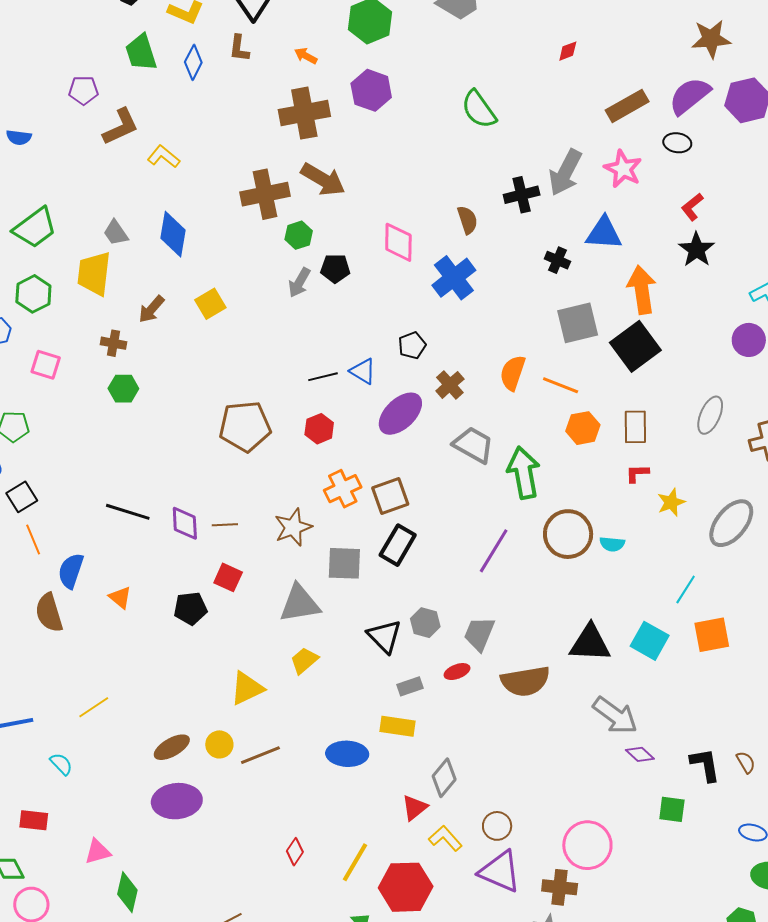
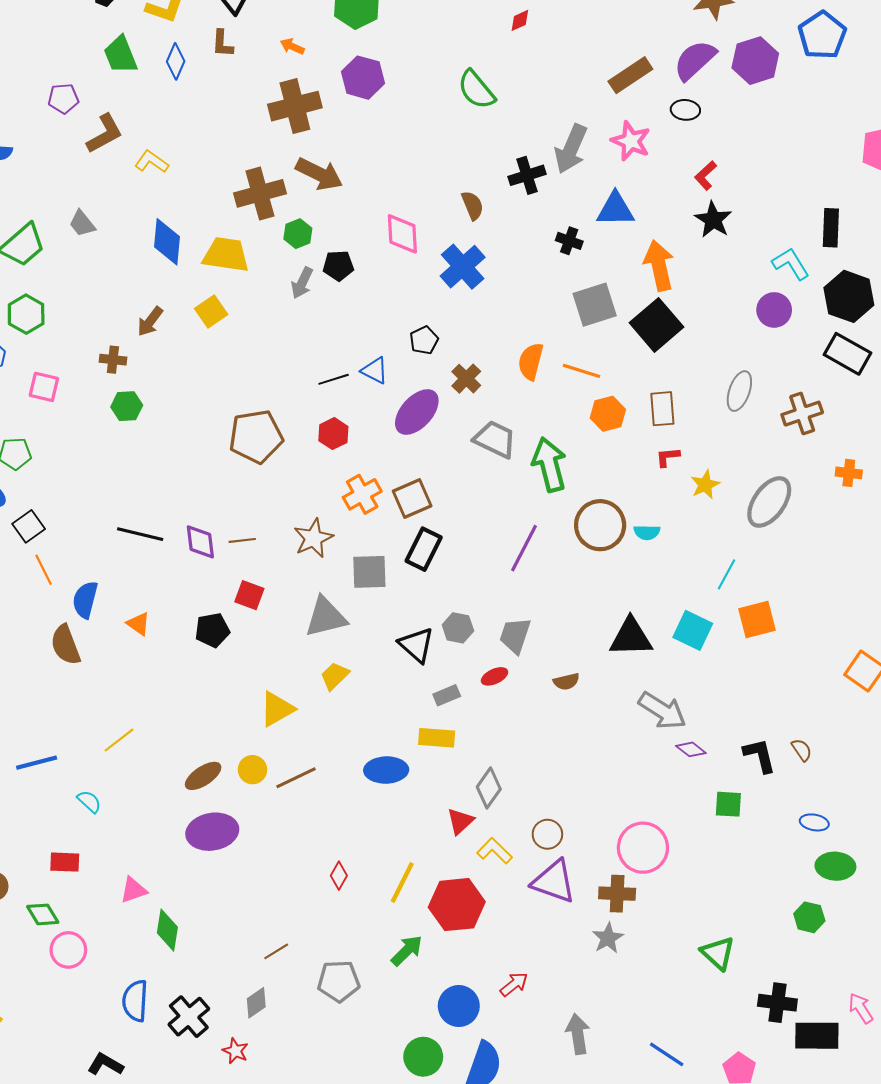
red diamond: (568, 51) -> (520, 20), moved
gray trapezoid: (116, 233) -> (82, 224), moved
yellow trapezoid: (94, 274) -> (226, 255), moved, turned 96
brown semicircle: (525, 681) -> (566, 681), size x0.5

